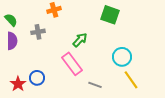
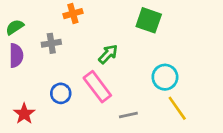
green semicircle: (11, 20) -> (15, 27), turned -80
blue circle: (37, 78) -> (61, 93), moved
gray line: (95, 85) -> (128, 115), turned -32

